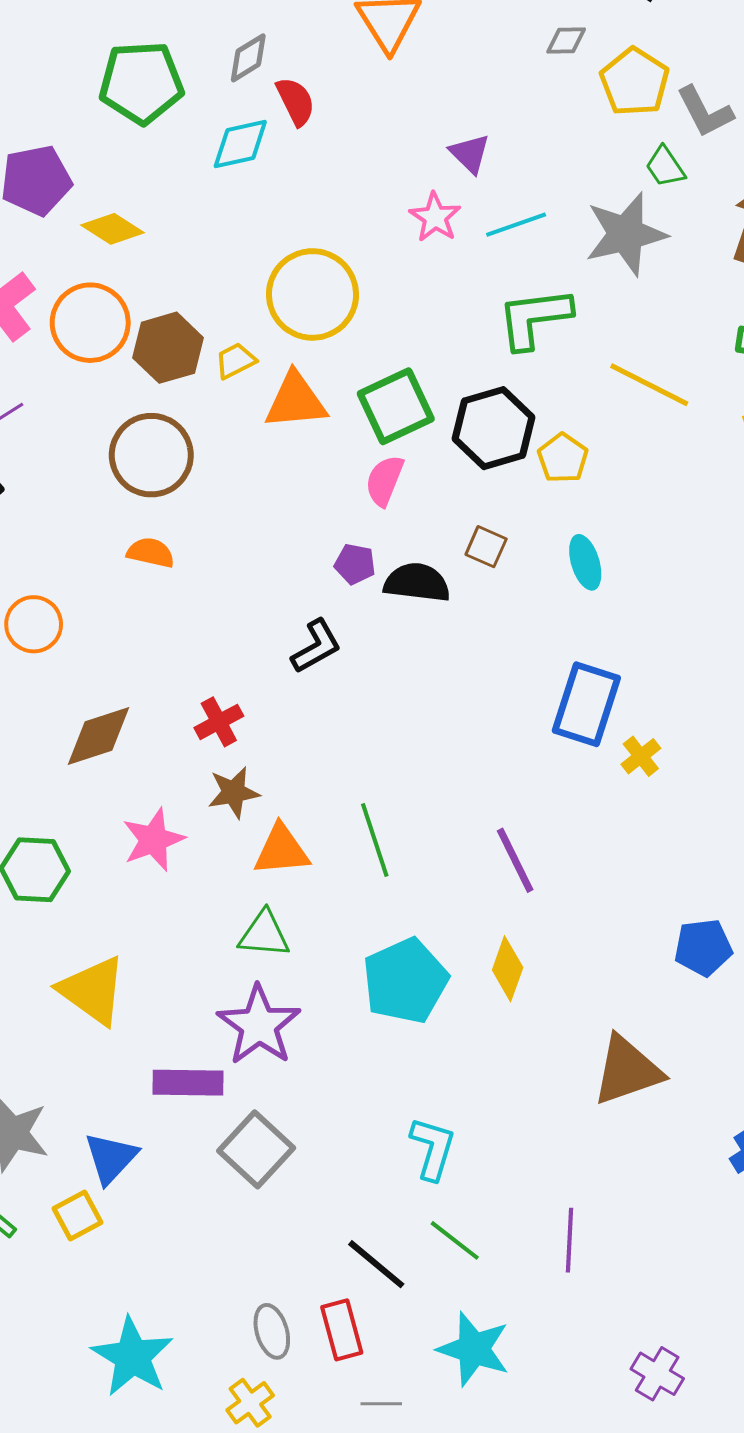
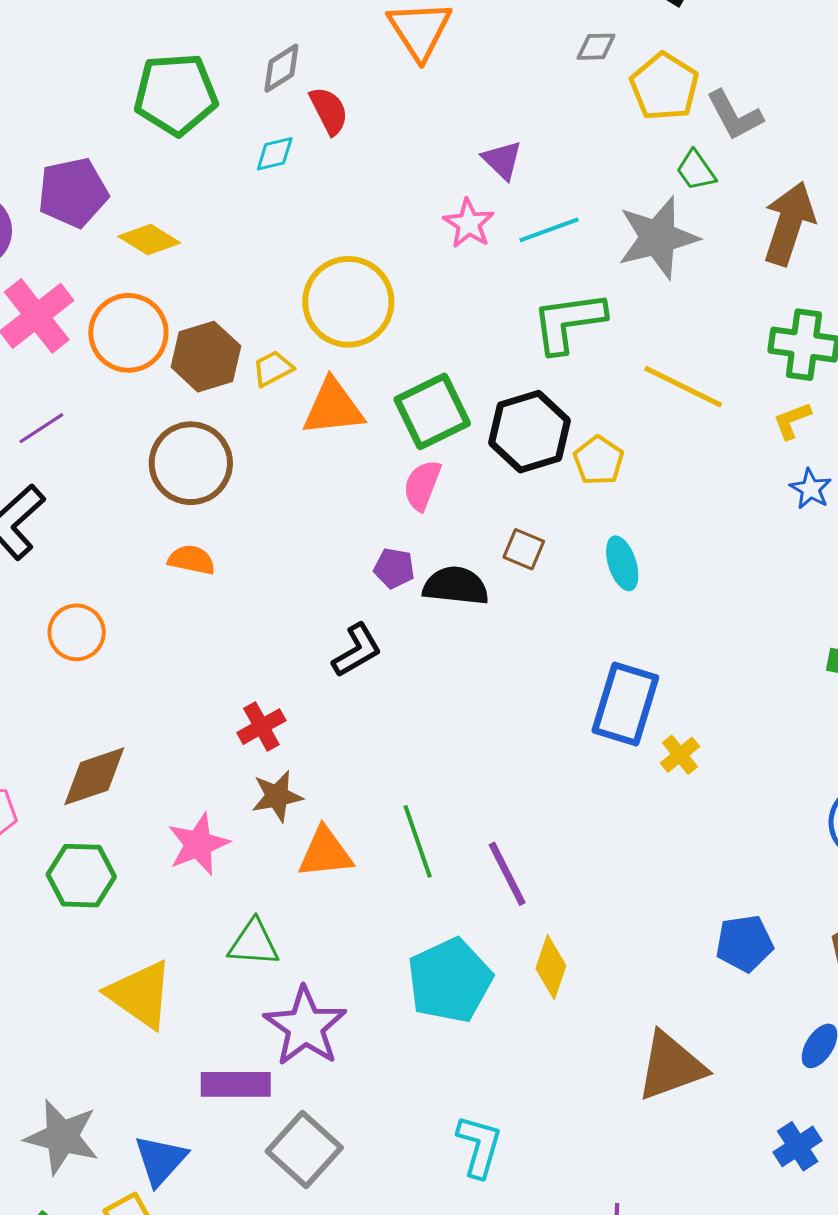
cyan diamond: (240, 144) -> (275, 154), size x0.7
brown diamond: (99, 736) -> (94, 776), moved
purple line: (515, 860) -> (507, 874), moved
green triangle: (264, 934) -> (254, 943), moved

